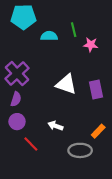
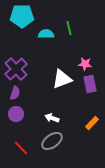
pink star: (91, 45) -> (85, 64), moved
white triangle: (66, 84) -> (62, 79), turned -40
red line: (31, 144) -> (21, 148), moved
gray ellipse: (80, 150) -> (52, 141), moved, turned -35

